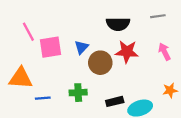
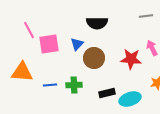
black semicircle: (118, 24) -> (97, 23), moved
red star: (127, 52) -> (131, 59), moved
blue line: (43, 98) -> (50, 85), moved

